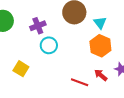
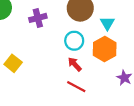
cyan circle: (49, 45) -> (74, 41), moved
red arrow: (101, 75) -> (75, 64), moved

